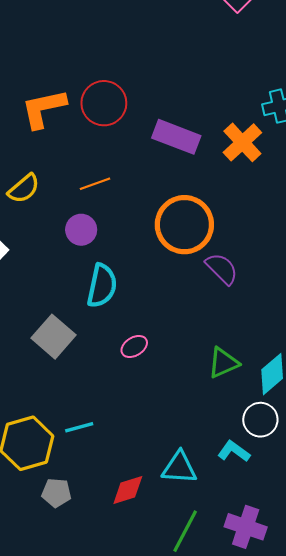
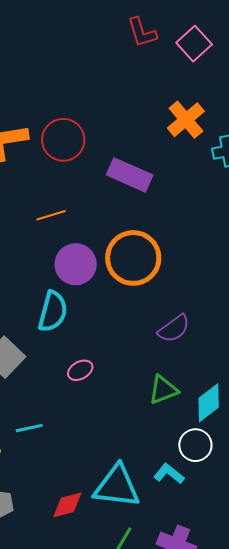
orange cross: (242, 142) -> (186, 120), moved
purple circle: (81, 230) -> (76, 264), moved, size x1.4
purple semicircle: (222, 269) -> (174, 329), moved, turned 96
cyan line: (79, 427) -> (29, 428), moved
cyan triangle: (179, 468) -> (117, 486), size x1.4

